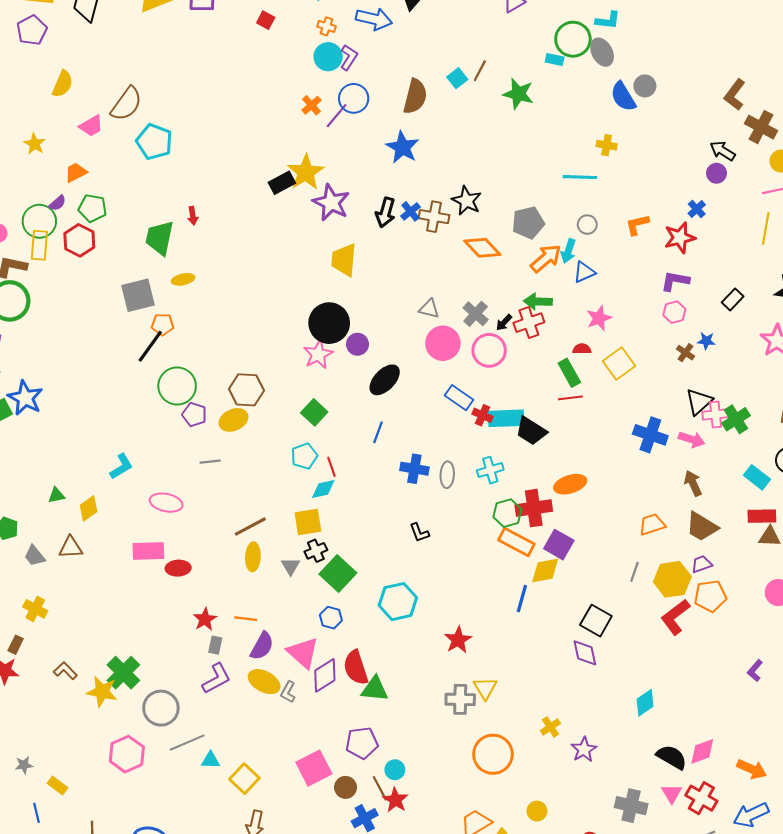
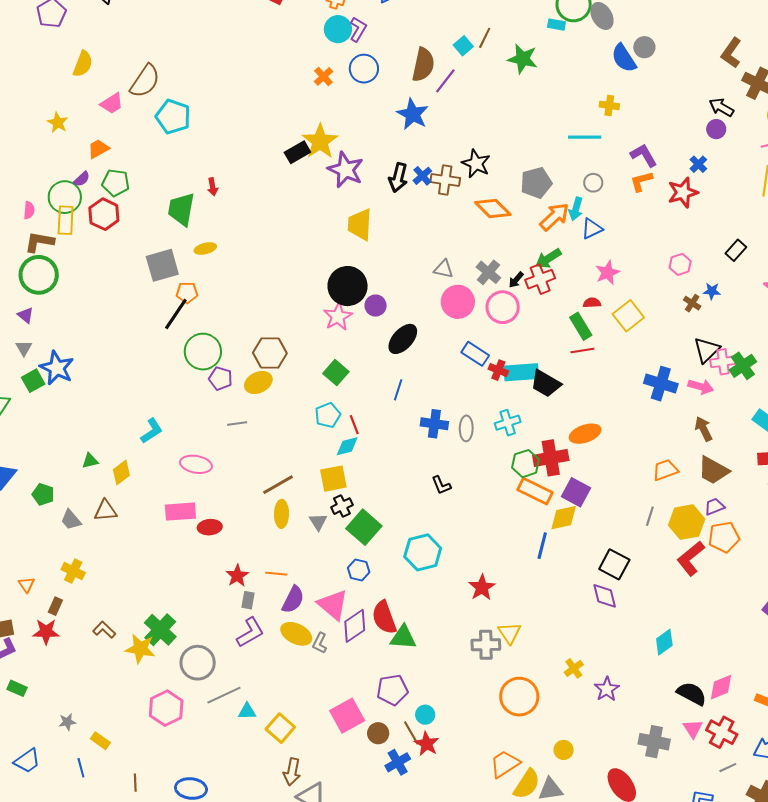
purple line: (337, 116) -> (445, 81), moved
purple L-shape: (675, 281) -> (644, 155), moved, turned 52
green arrow: (538, 301) -> (548, 258), turned -32

